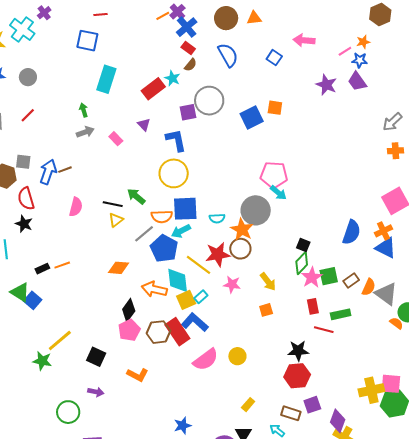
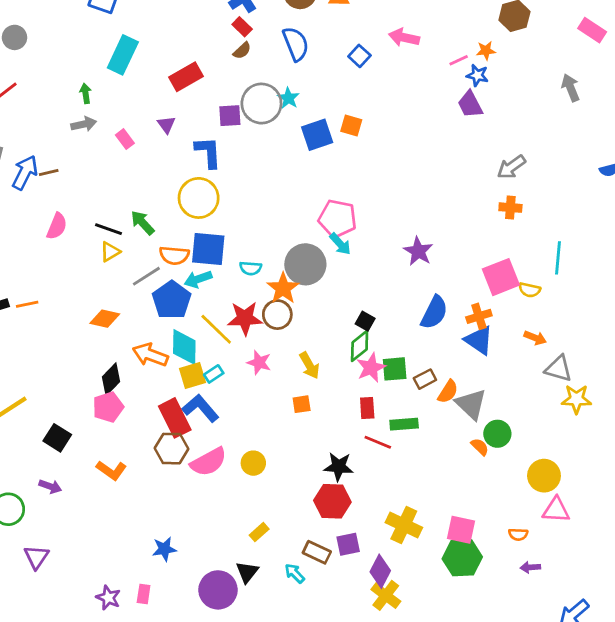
cyan star: (172, 78) -> (288, 98), moved
purple star: (326, 85) -> (418, 251), moved
brown hexagon: (158, 332) -> (172, 449), moved
yellow cross: (371, 390) -> (404, 525), moved, turned 30

